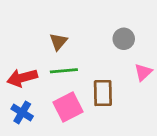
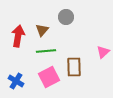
gray circle: (124, 39) -> (66, 17), moved
red arrow: (22, 78) -> (18, 36), moved, turned 115

